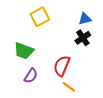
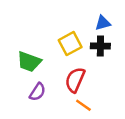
yellow square: (40, 17) -> (70, 44), moved
black cross: (83, 38) -> (100, 46), turned 35

